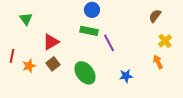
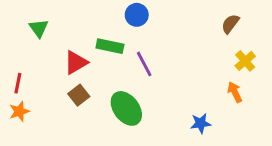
green rectangle: (89, 31) -> (110, 46), moved
purple line: (109, 43) -> (144, 64), moved
orange star: (29, 66) -> (19, 111), moved
blue star: (126, 76) -> (201, 123), moved

